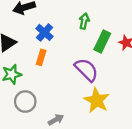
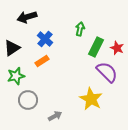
orange rectangle: (41, 57) -> (42, 61), turned 40
purple semicircle: (86, 70) -> (107, 72), moved

